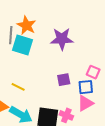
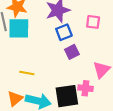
pink square: (93, 72) -> (93, 22), moved
blue square: (86, 87) -> (64, 32), moved

